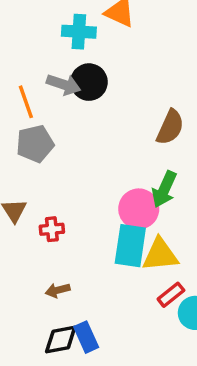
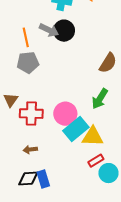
pink circle: (139, 209) -> (65, 114), moved
red cross: (52, 229) -> (31, 114), size x1.6
cyan rectangle: (130, 246) -> (76, 129), turned 35

